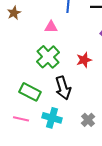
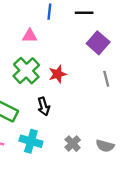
red star: (84, 60) -> (58, 74), moved
black arrow: (63, 88) -> (44, 107), size x0.7

